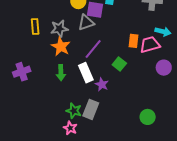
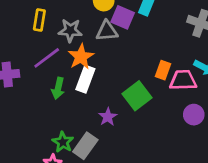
orange star: (61, 47) -> (81, 57), moved
purple line: (93, 49) -> (47, 58), moved
green square: (119, 64) -> (137, 96), size x1.5
white rectangle: (86, 73) -> (85, 79), moved, turned 30

